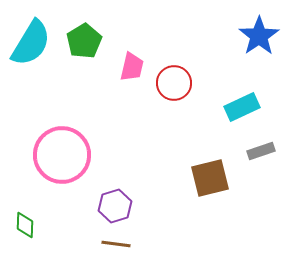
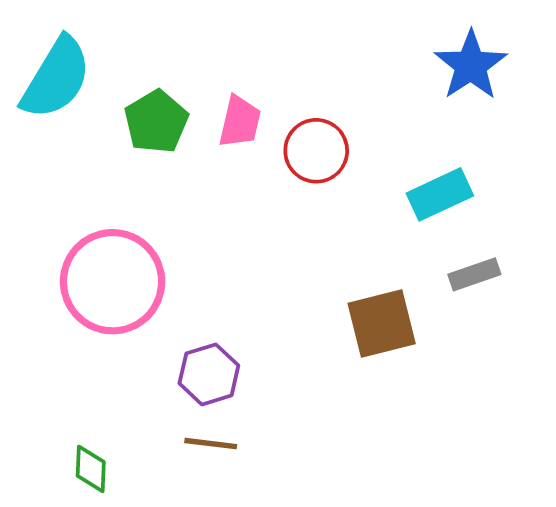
green pentagon: (84, 41) -> (156, 122), moved
green diamond: (25, 225) -> (91, 469), moved

